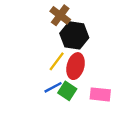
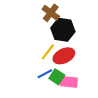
red ellipse: (76, 66) -> (64, 56), turned 50
pink rectangle: (100, 94) -> (69, 82), moved

